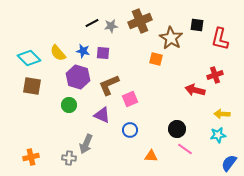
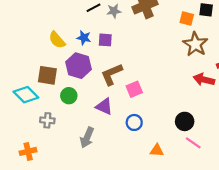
brown star: (171, 38) -> (195, 44), moved
cyan diamond: (29, 58) -> (26, 95), moved
orange square: (156, 59) -> (187, 18), moved
brown square: (32, 86) -> (47, 75), moved
gray cross: (69, 158) -> (47, 120), moved

